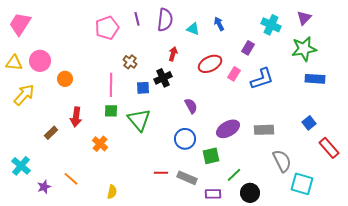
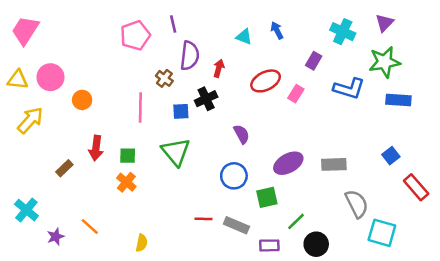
purple semicircle: (165, 20) -> (190, 56), moved
blue L-shape: (262, 79) -> (349, 89), moved, turned 35
green square: (111, 111) -> (128, 156), moved

